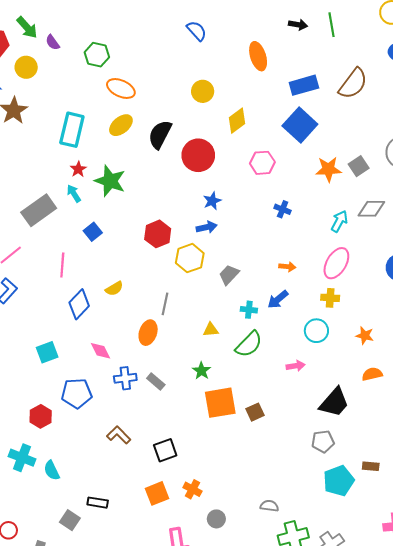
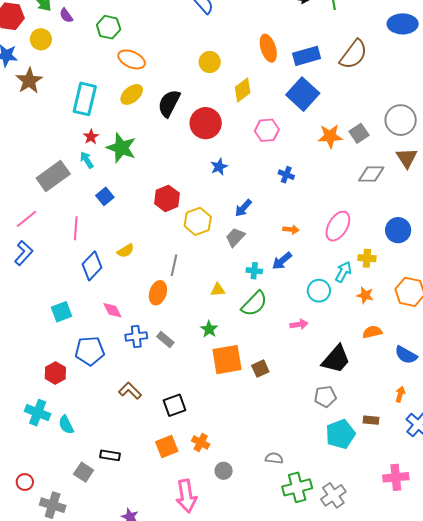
orange ellipse: (258, 56) -> (268, 48), moved
cyan arrow: (339, 221) -> (343, 272), moved
blue arrow: (207, 227) -> (243, 208), moved, turned 144
yellow cross: (330, 298) -> (367, 258), moved

